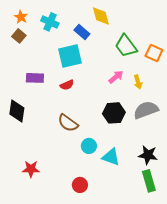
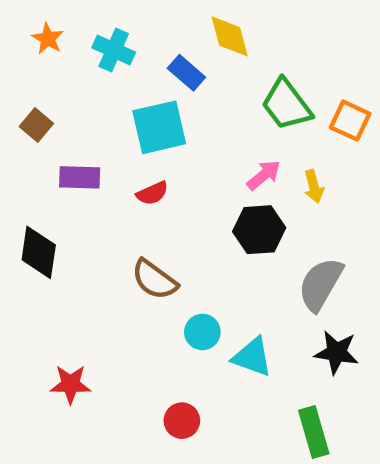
brown square: (19, 36) -> (36, 125), moved
gray semicircle: (146, 110) -> (321, 284), moved, turned -40
black hexagon: (114, 113) -> (259, 230), moved
green rectangle: (149, 181) -> (314, 432), moved

